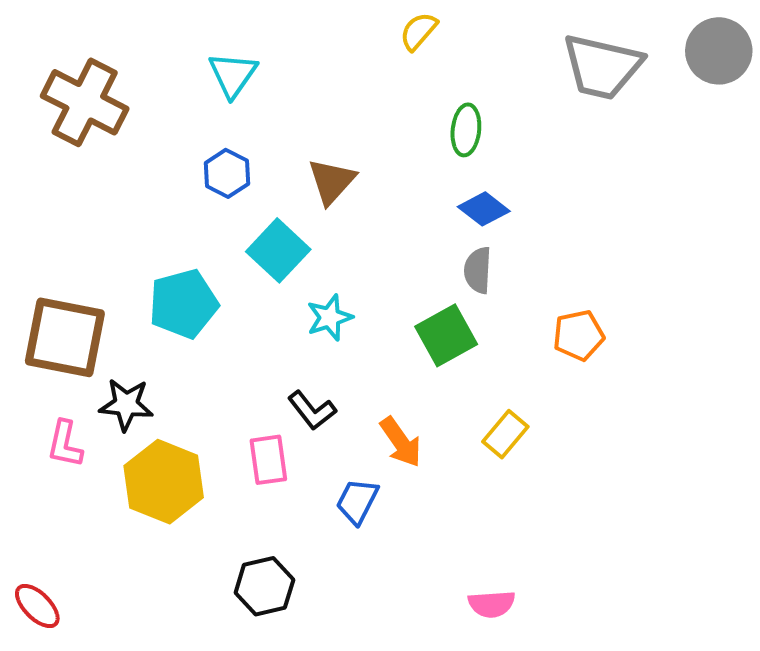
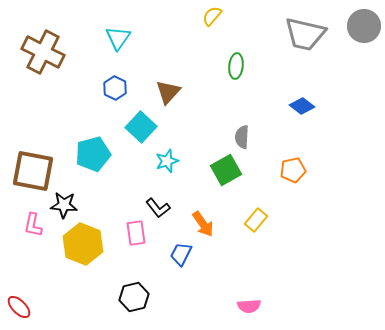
blue diamond: (484, 209) -> (302, 106), moved

